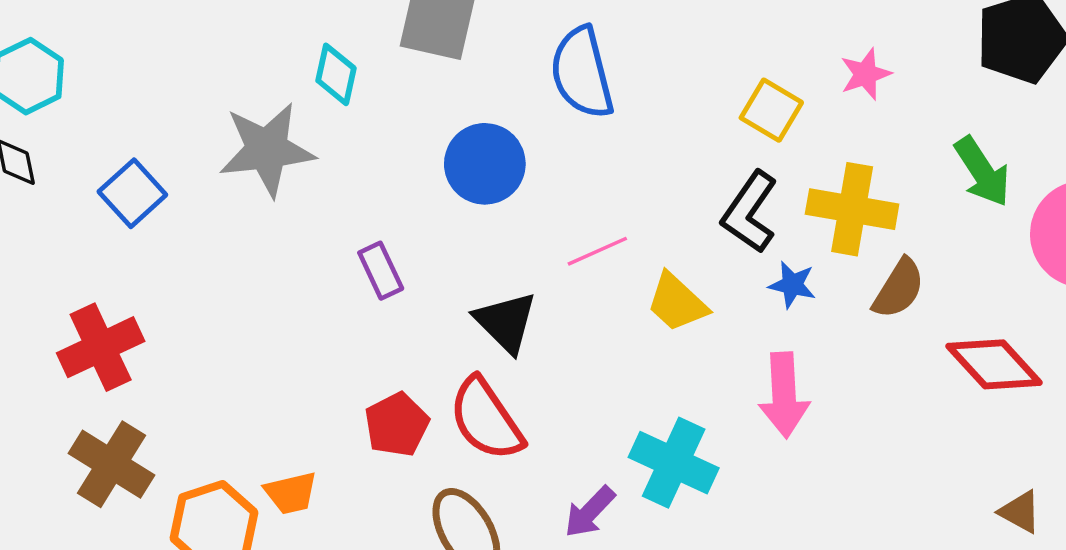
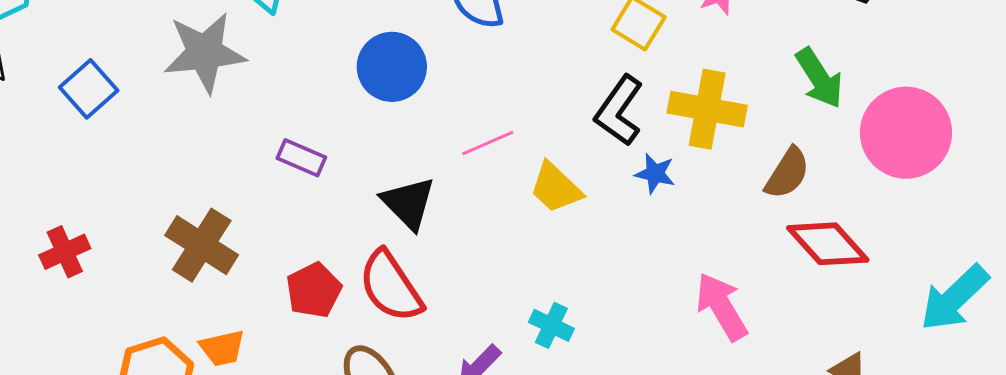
purple rectangle: (381, 271) -> (301, 158), turned -42
brown semicircle: (899, 289) -> (787, 173), moved
red cross: (101, 347) -> (65, 252), moved, size x0.7
pink arrow: (784, 395) -> (722, 307), moved, turned 152
cyan cross: (674, 463) -> (551, 325), size x0.6
brown cross: (112, 464) -> (202, 245), moved

